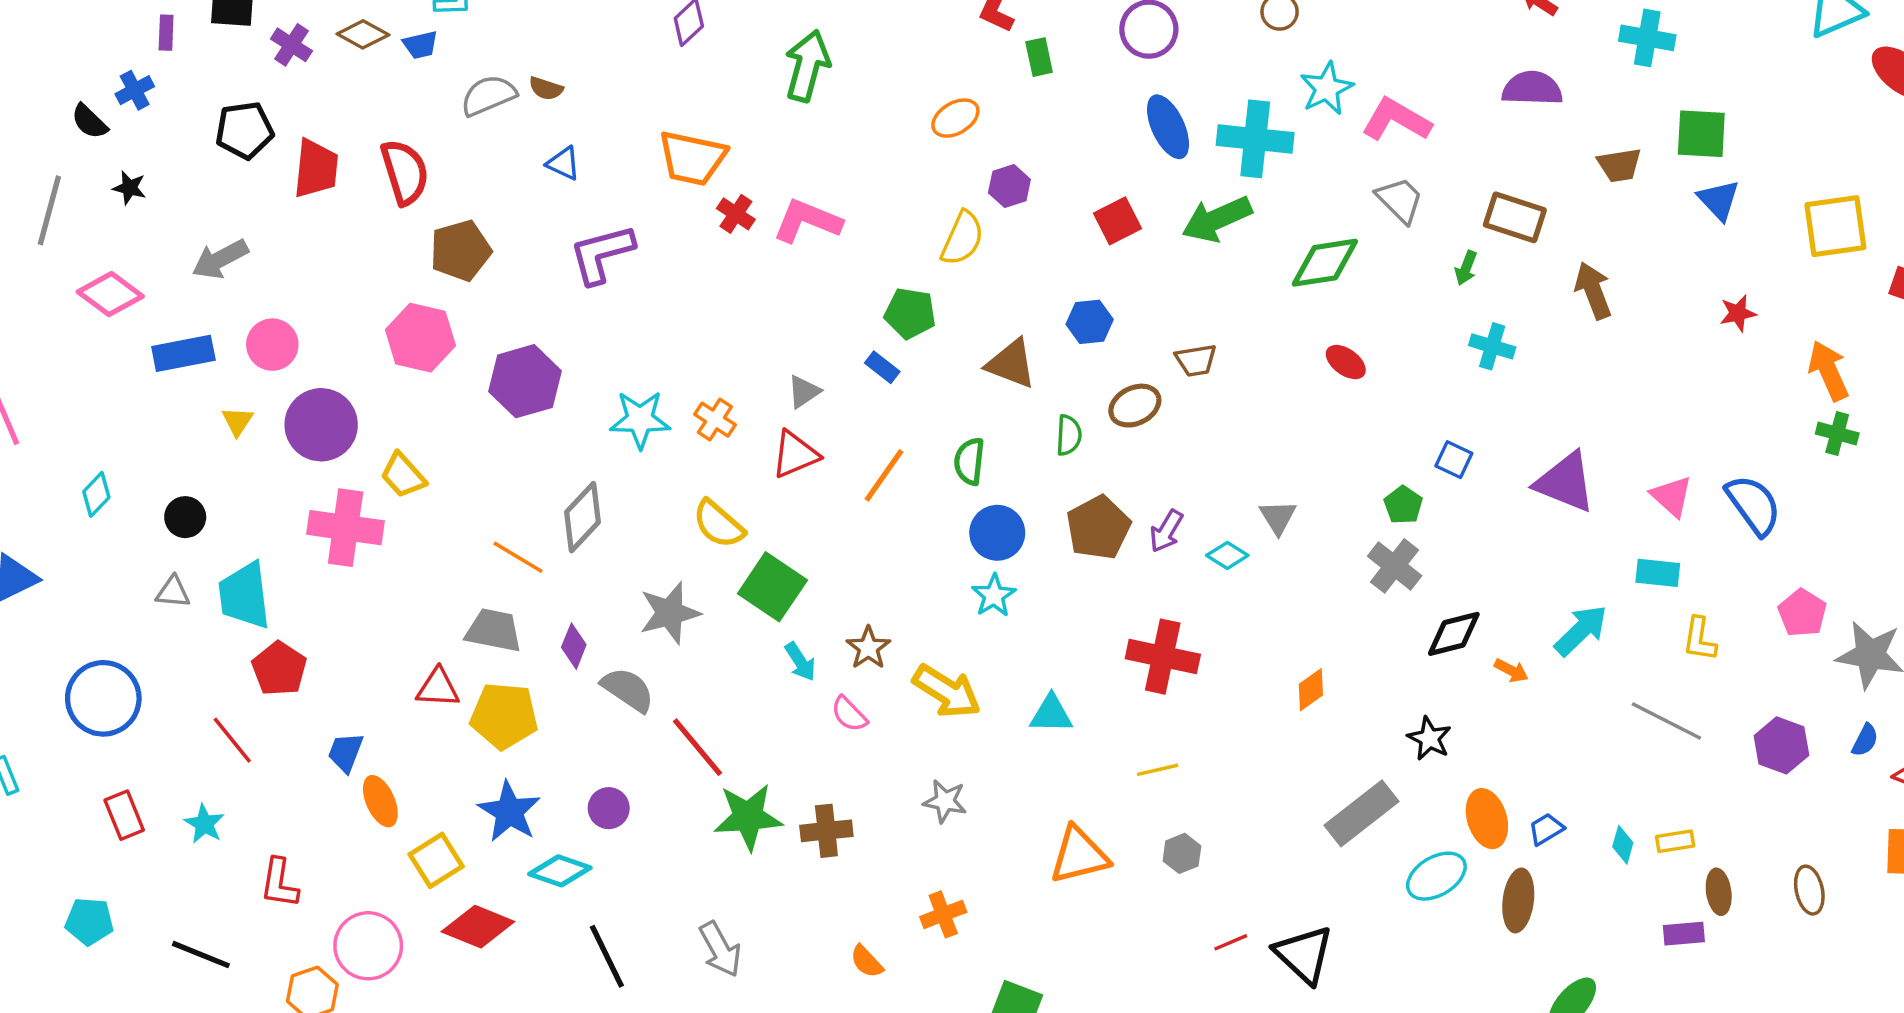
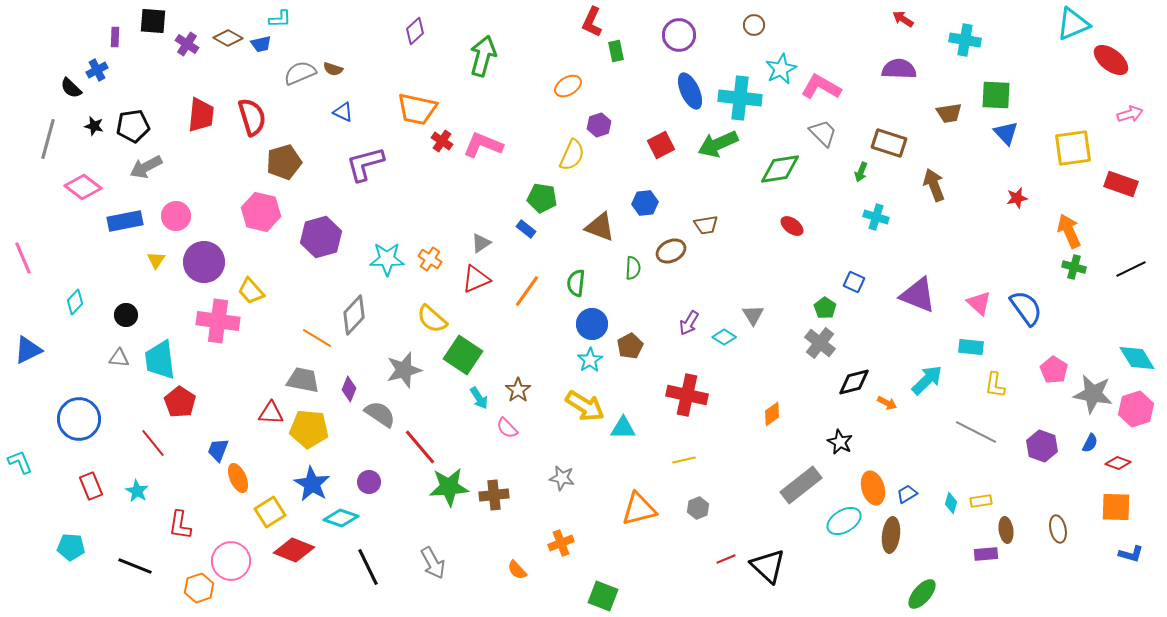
black pentagon: (244, 130) -> (133, 126), moved
brown pentagon: (1098, 528) -> (630, 346), moved, size x0.7
yellow arrow: (947, 691) -> (585, 406), moved

